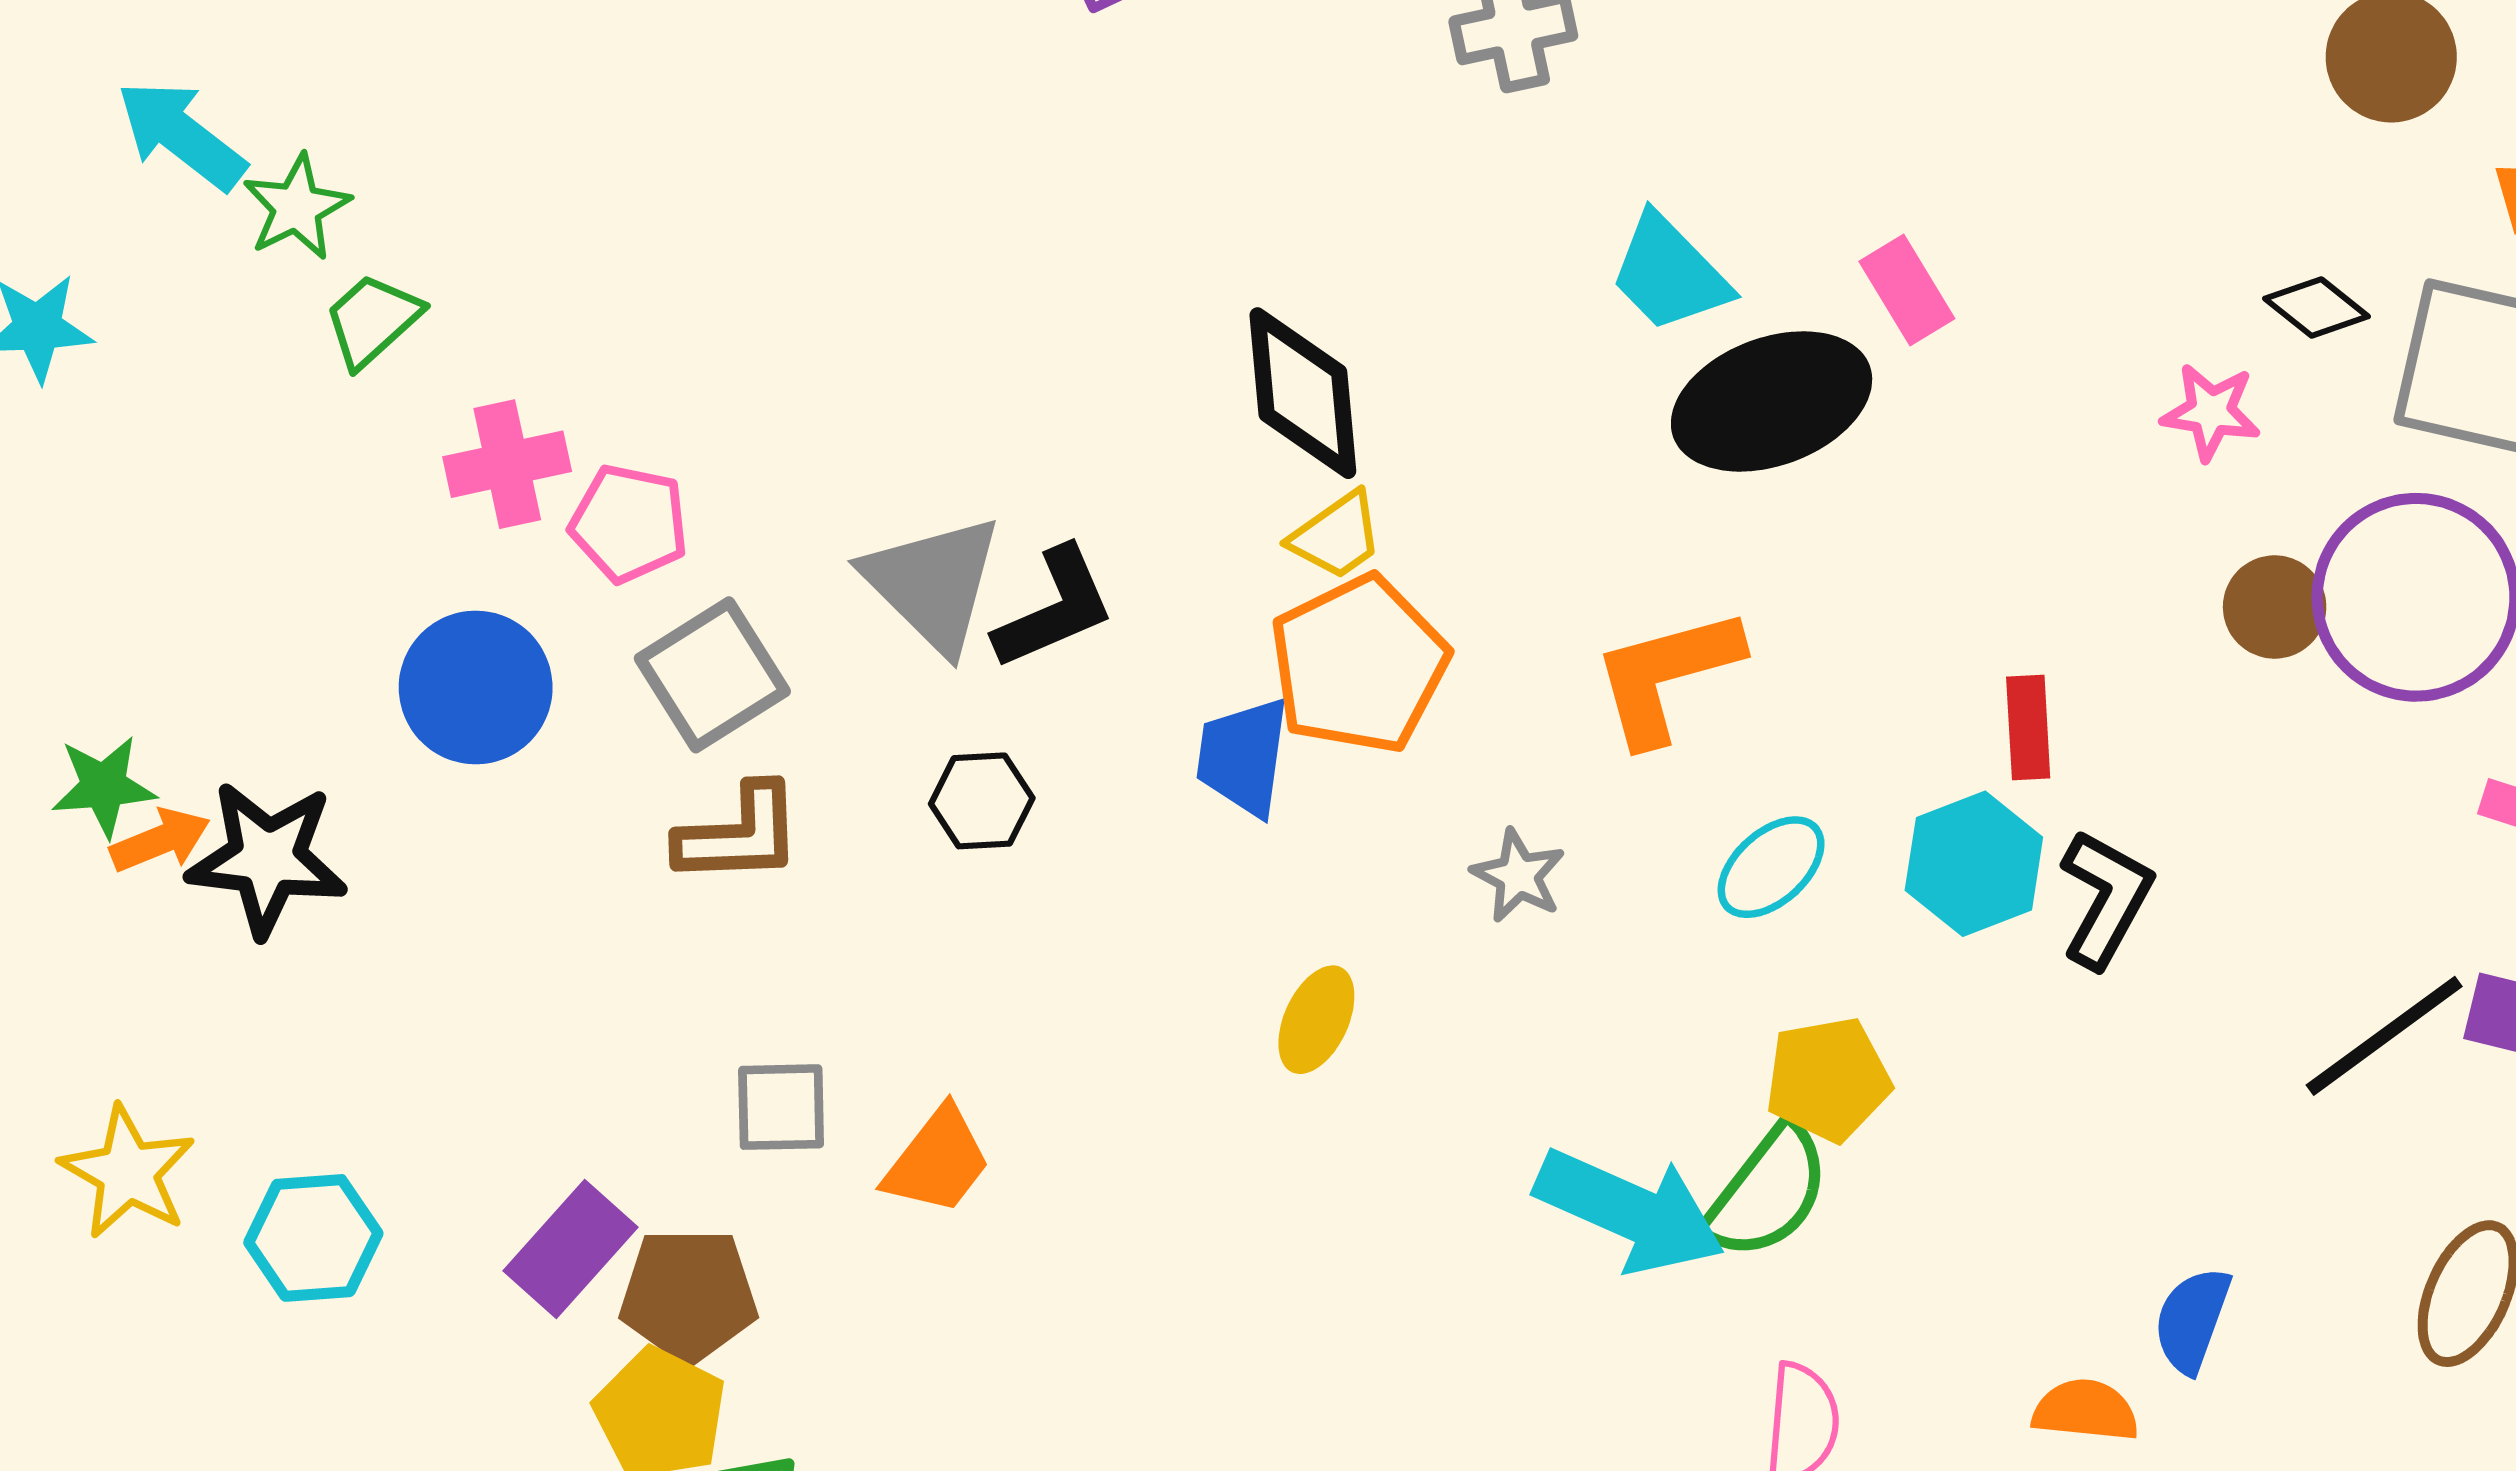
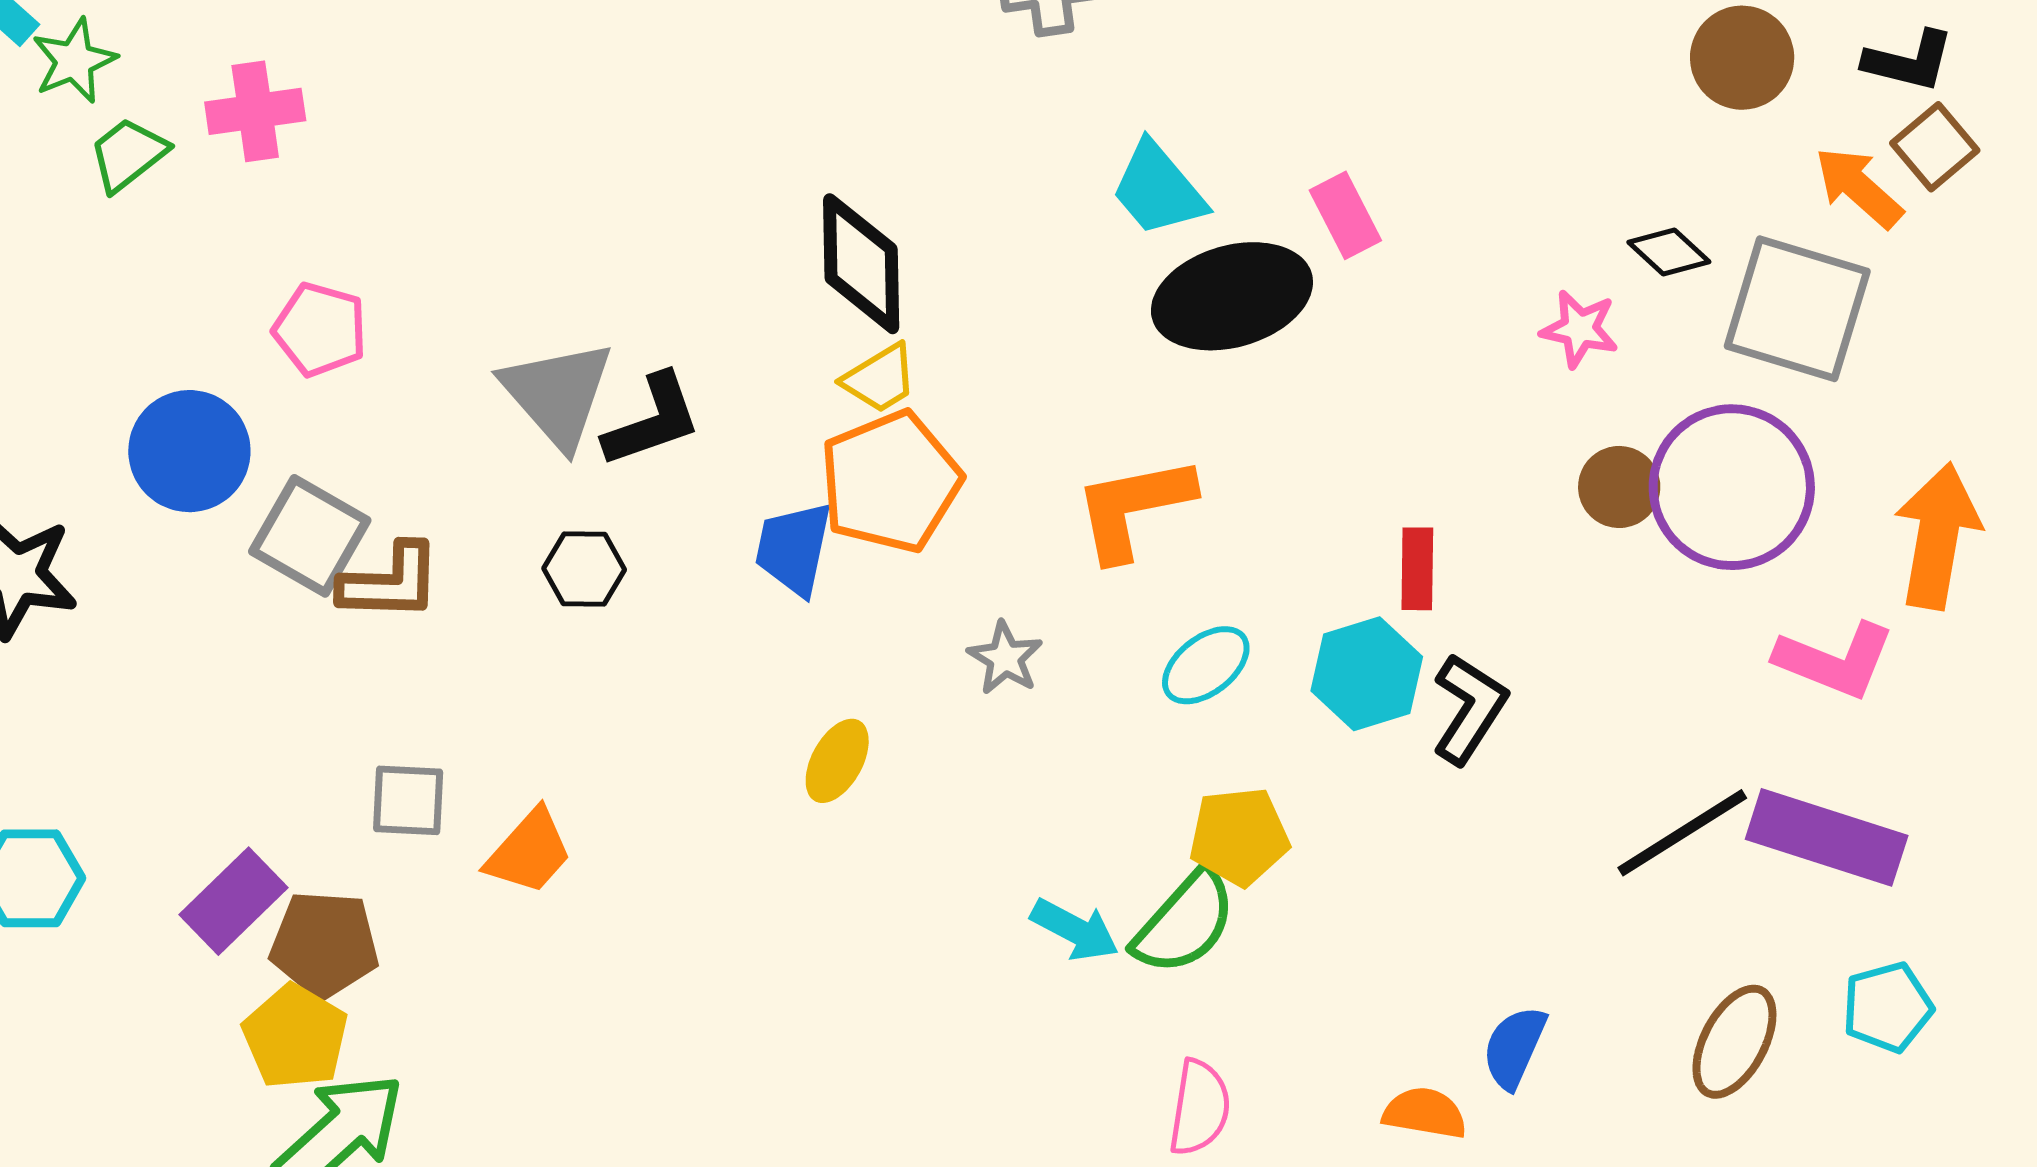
pink cross: (507, 464) -> (255, 111), moved
gray square: (712, 675) -> (310, 536), moved, turned -32
cyan arrow: (1630, 1211) -> (1075, 930), size x0.6

